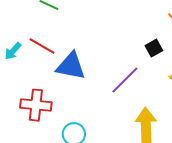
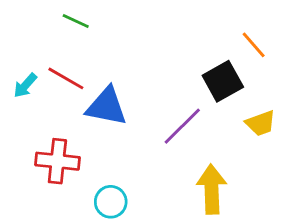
black square: (154, 48) -> (223, 81), size x1.6

